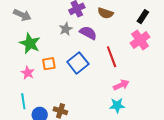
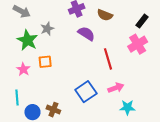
gray star: (66, 29) -> (47, 29), moved
blue square: (78, 63) -> (86, 92), moved
cyan star: (117, 105) -> (127, 107), moved

